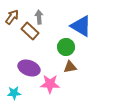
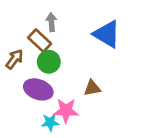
brown arrow: (12, 17) -> (15, 59), moved
green circle: (66, 47) -> (49, 62), moved
cyan star: (14, 93) -> (50, 122), moved

